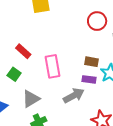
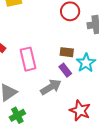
purple rectangle: (89, 79) -> (65, 70), turned 48

